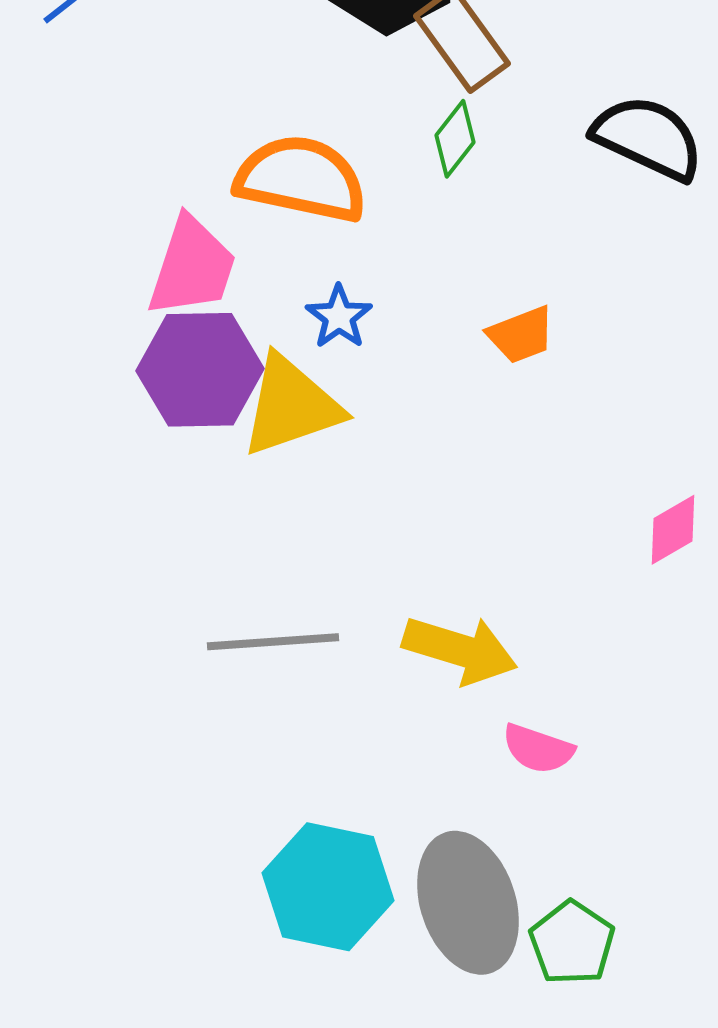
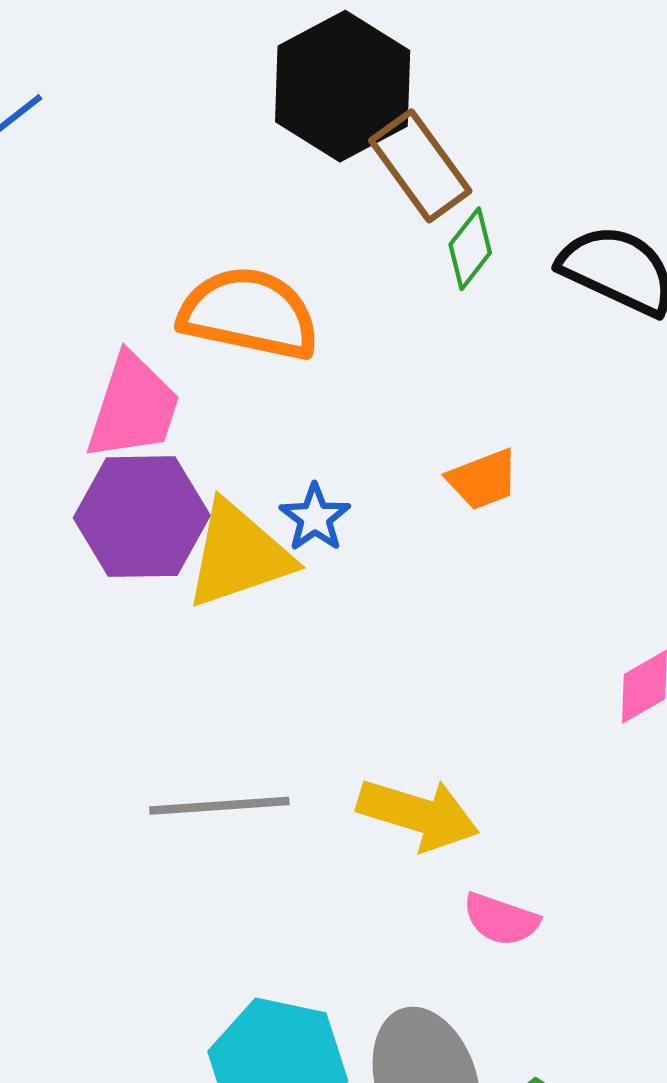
green diamond: (455, 139) -> (470, 249), moved
blue star: (339, 317) -> (315, 518), moved

